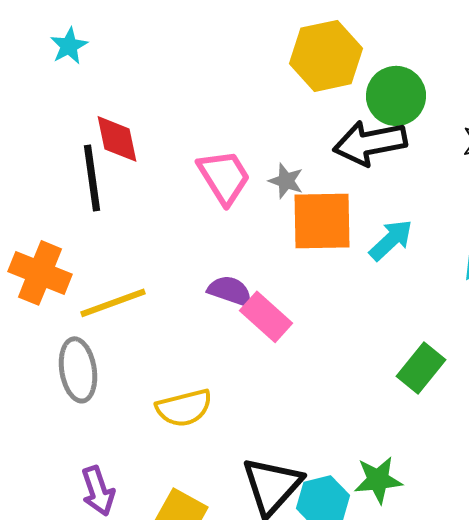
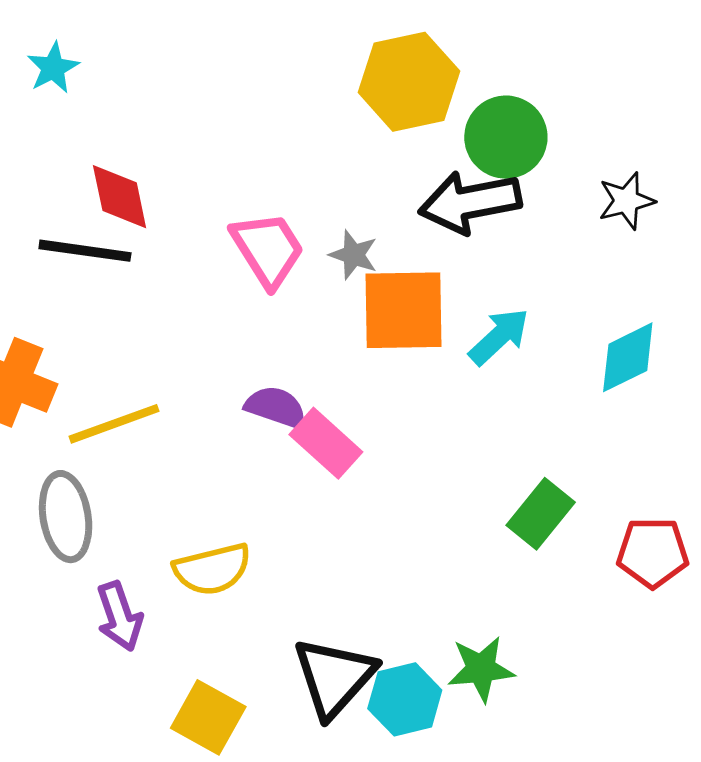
black line: (92, 178) -> (85, 251), turned -74
purple arrow: (98, 491) -> (120, 616), moved

